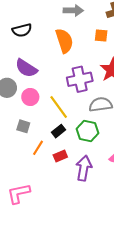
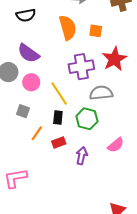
orange square: (101, 35) -> (96, 31), moved
black rectangle: (58, 131) -> (58, 117), turned -48
purple arrow: (84, 168) -> (82, 156), size x0.7

